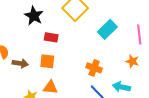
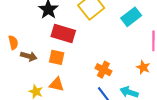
cyan rectangle: (107, 29) -> (131, 17), moved
red rectangle: (51, 37) -> (63, 33), size x1.6

